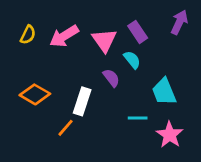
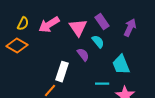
purple arrow: (179, 22) -> (130, 28), moved
orange diamond: (35, 94) -> (17, 46), moved

